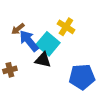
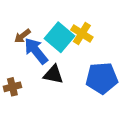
cyan square: (48, 44) -> (60, 37), moved
blue pentagon: (82, 77) -> (102, 78), moved

